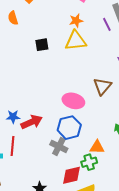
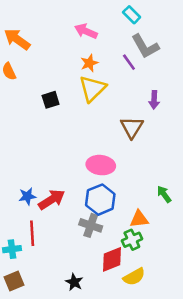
yellow triangle: (76, 41) -> (92, 89), turned -30
brown triangle: (102, 86) -> (132, 127), moved

